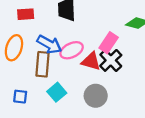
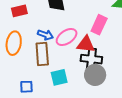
blue arrow: (49, 44) -> (45, 35), size x0.7
black cross: (111, 60) -> (91, 59), moved, turned -30
cyan square: (57, 92) -> (59, 77), turned 36

